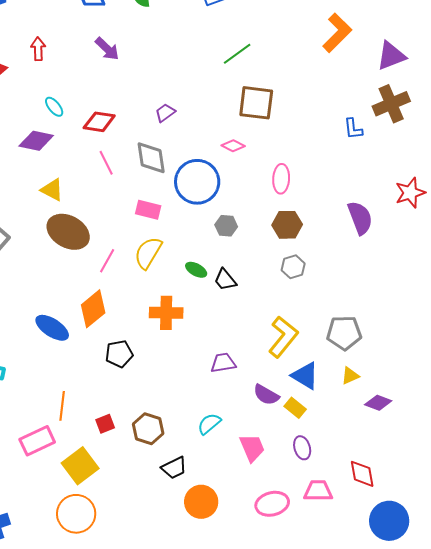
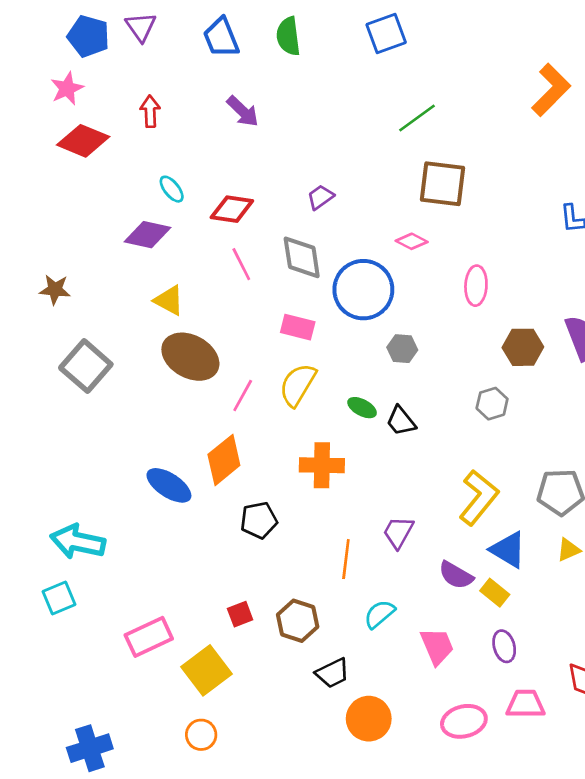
brown hexagon: (287, 225) -> (523, 347), moved
purple trapezoid: (223, 363) -> (398, 532), turned -52
orange line: (62, 406) -> (346, 559), moved
orange circle: (76, 514) -> (201, 735), size x0.6

